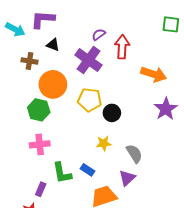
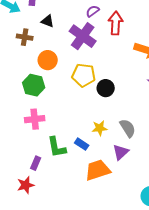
orange circle: (53, 84) -> (48, 60), size x0.7
yellow star: (104, 143) -> (100, 128), moved

